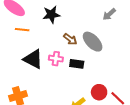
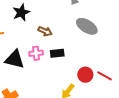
gray ellipse: (93, 42) -> (87, 26), moved

